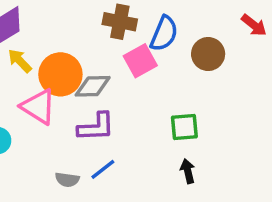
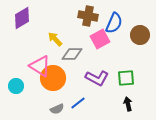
yellow arrow: (20, 61) -> (55, 39), moved
orange circle: (60, 74) -> (53, 78), moved
purple L-shape: (96, 127) -> (97, 78), moved, turned 30
gray semicircle: (67, 180) -> (57, 109), turned -32

